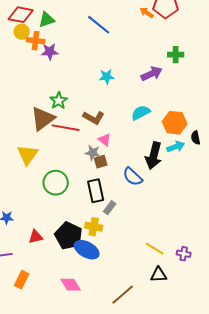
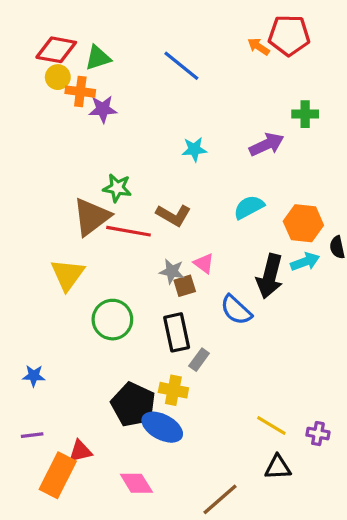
green star: (59, 101) -> (117, 188), turned -30
pink triangle: (105, 140) -> (204, 263), moved
red triangle: (36, 237) -> (80, 451), moved
orange rectangle: (22, 280) -> (58, 475), size x1.5

